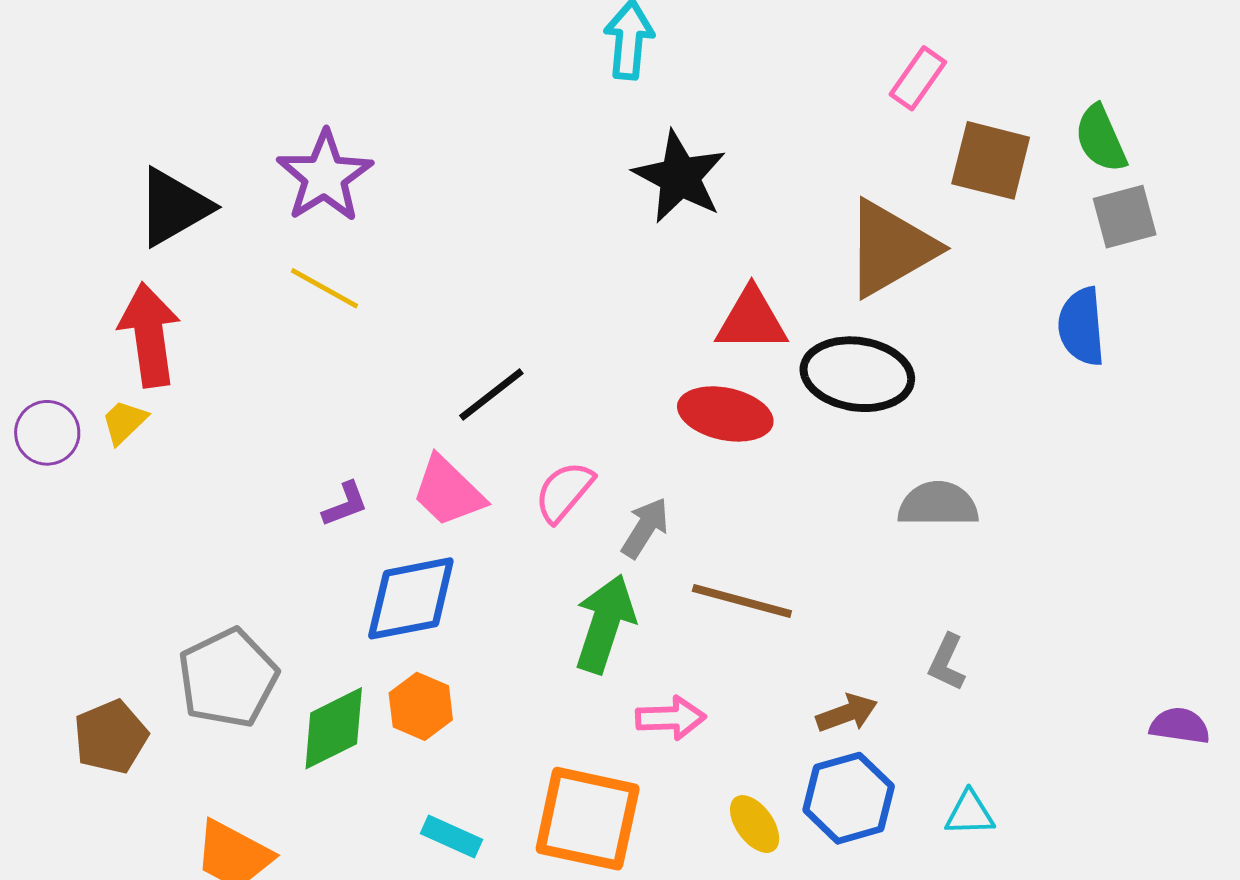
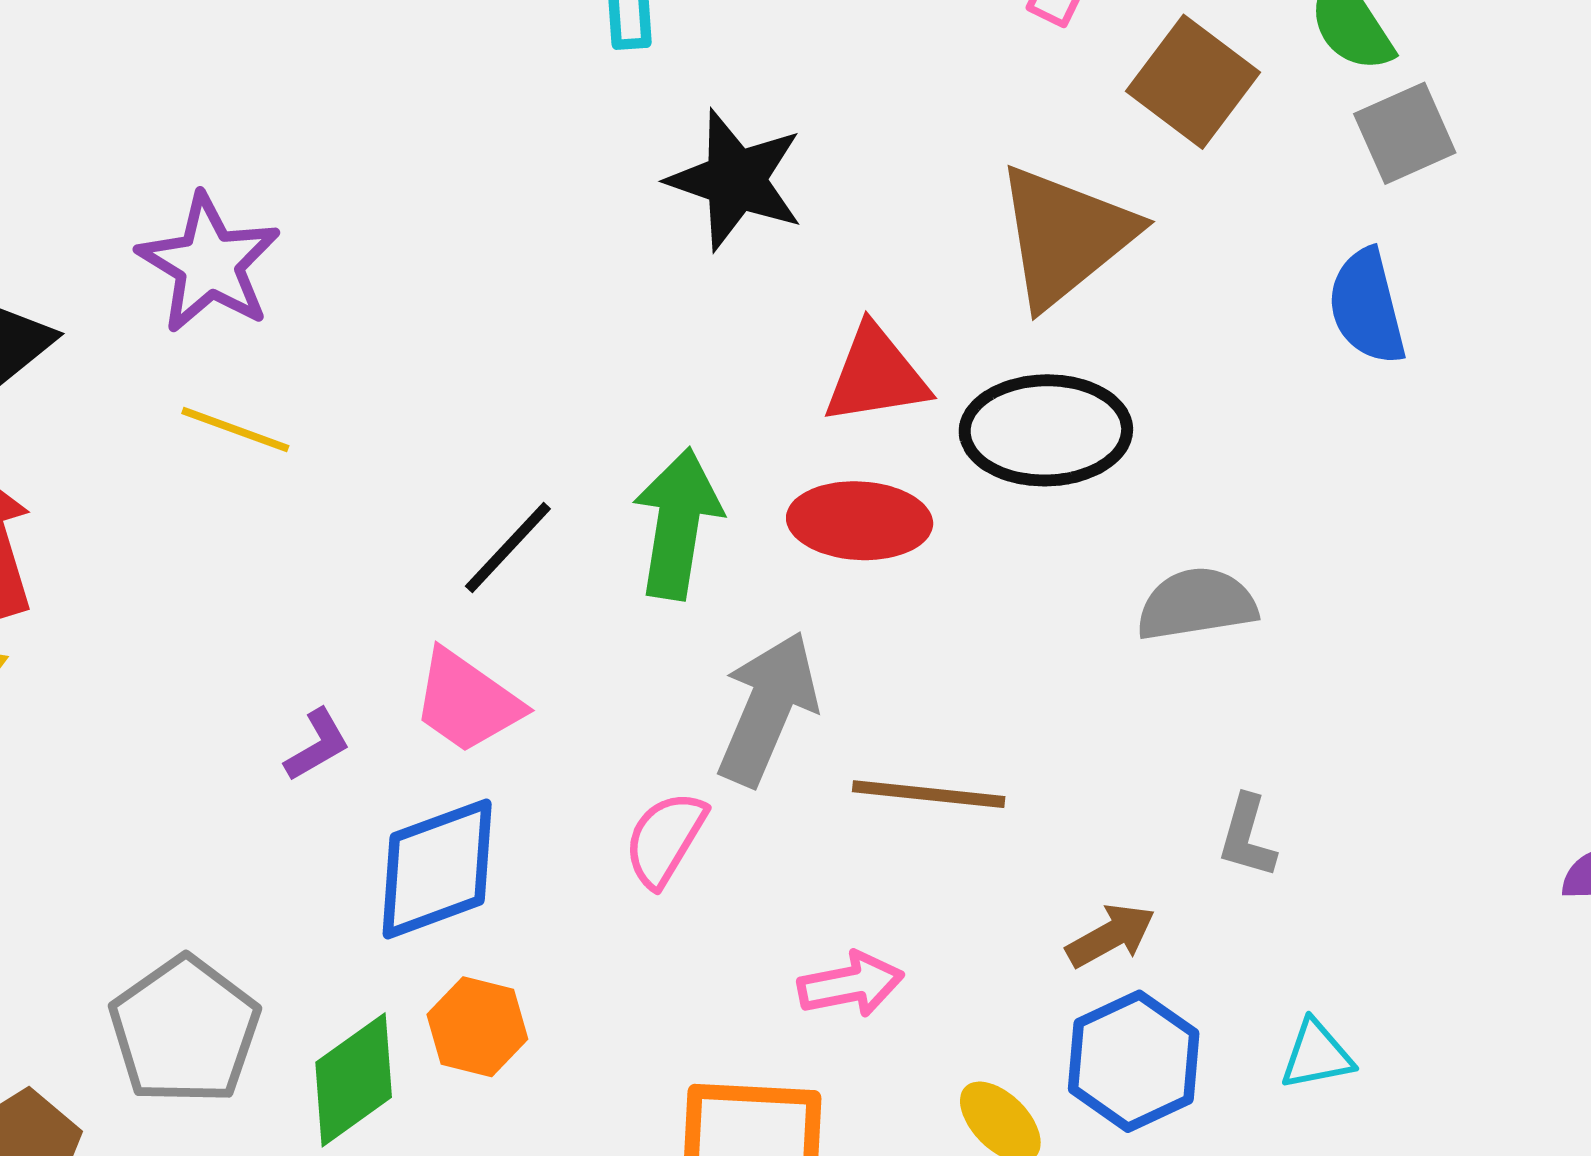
brown square: (991, 160) -> (1193, 82), turned 32
pink semicircle: (564, 492) -> (665, 839), moved
gray arrow: (645, 528) -> (768, 709), size x1.6
green arrow: (605, 624) -> (678, 524), moved

